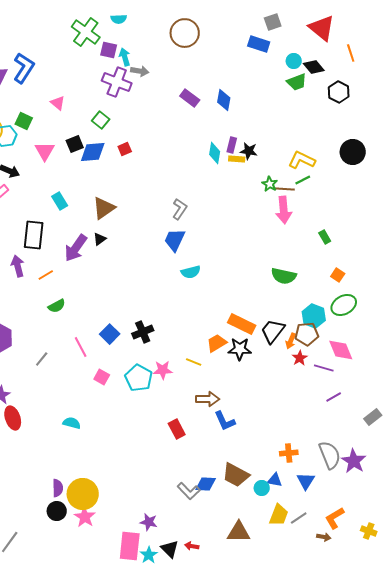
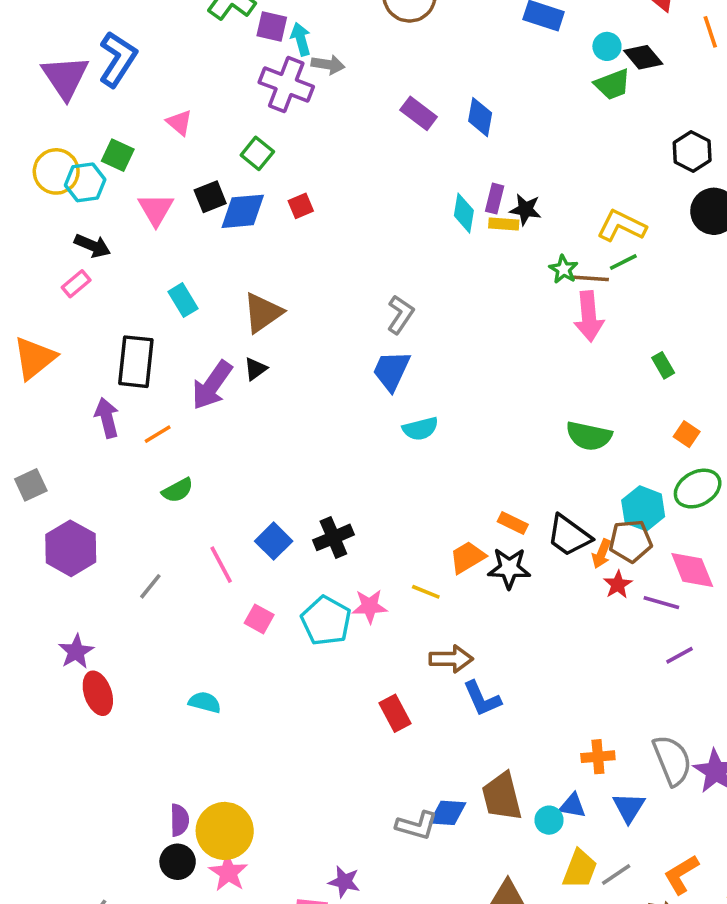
black hexagon: (339, 92) -> (692, 151), moved
orange rectangle: (242, 324) -> (513, 523), size x0.6
black trapezoid: (273, 331) -> (569, 536), turned -92
brown trapezoid: (236, 475) -> (502, 797), turned 48
gray L-shape: (189, 491) -> (417, 826), turned -30

